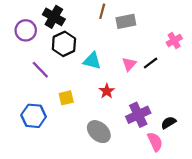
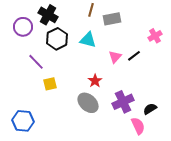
cyan triangle: (92, 61) -> (88, 40), moved
yellow square: (66, 98) -> (50, 84), moved
blue hexagon: (34, 116) -> (23, 121), moved
gray ellipse: (99, 132) -> (88, 103), moved

